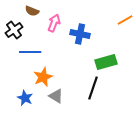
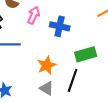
orange star: (43, 77) -> (47, 65), moved
gray triangle: (56, 96) -> (47, 88), moved

